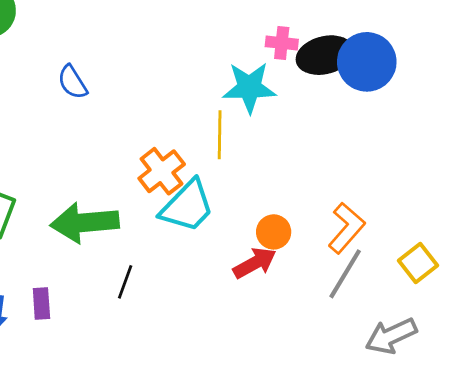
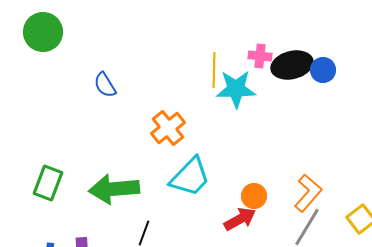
blue circle: (367, 62) -> (323, 70), size x0.6
yellow line: (220, 135) -> (214, 70), moved
orange cross: (162, 171) -> (168, 128), moved

